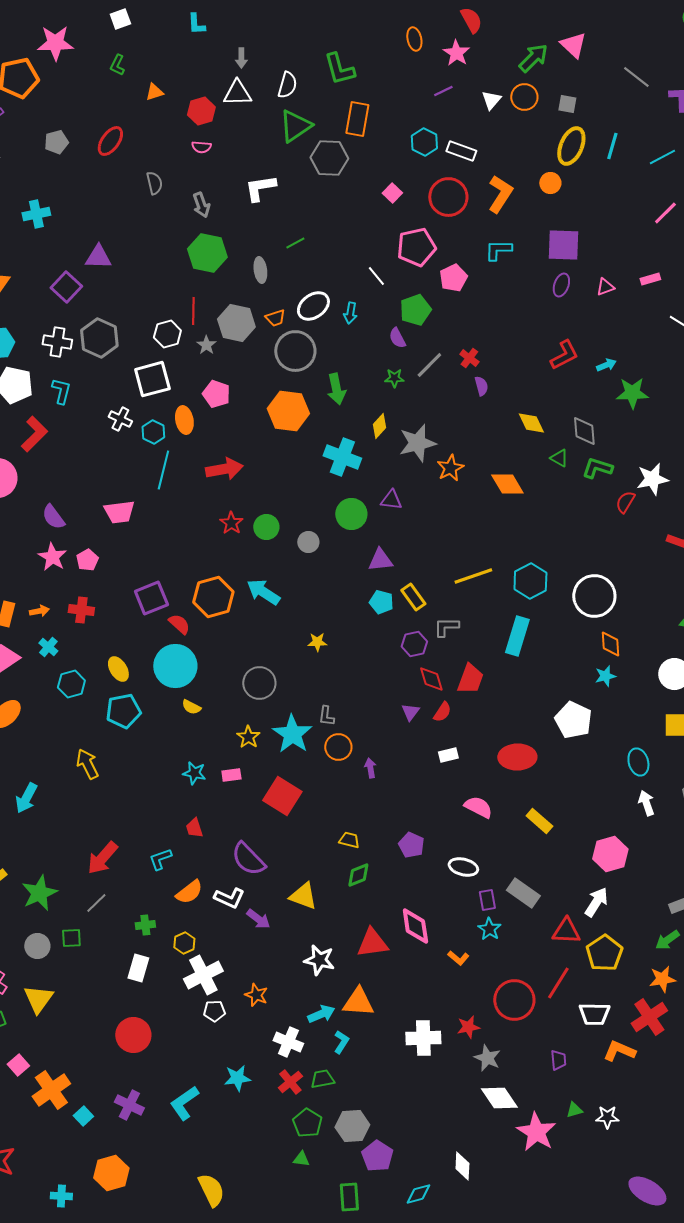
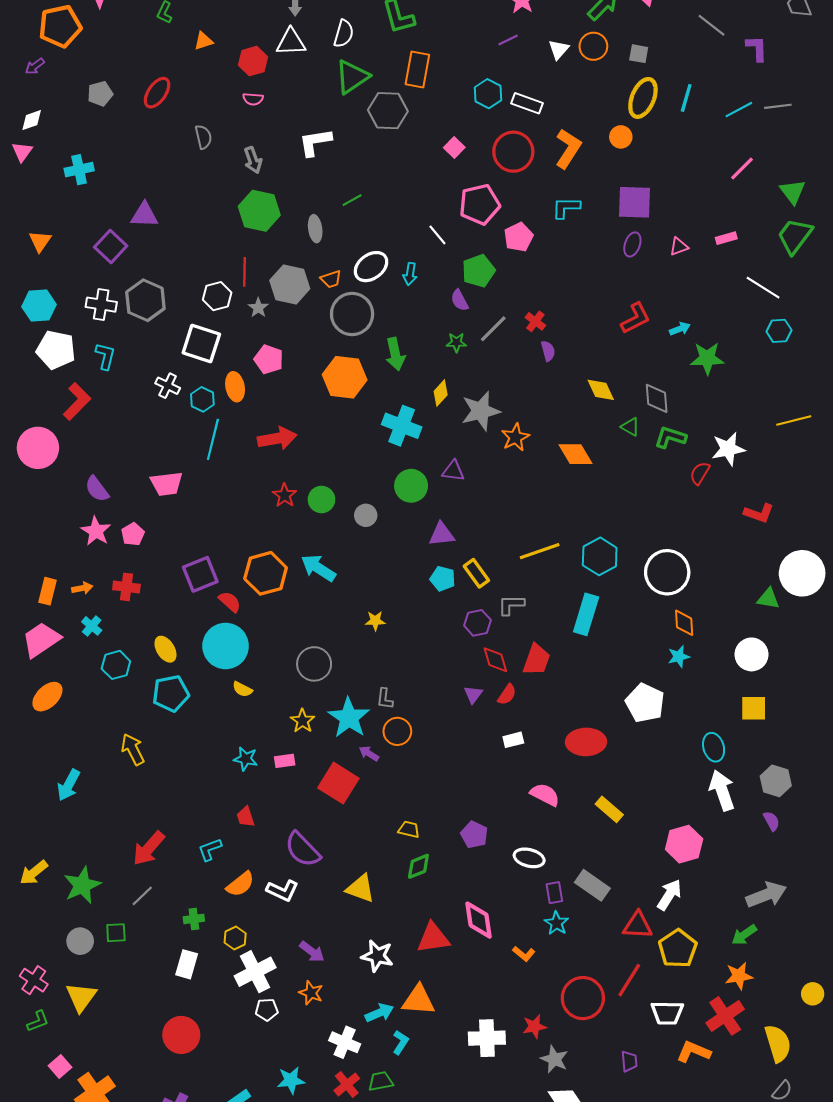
white square: (152, 379) -> (201, 344), turned 33
purple arrow: (370, 768) -> (369, 754), moved, turned -48
white arrow: (646, 803) -> (722, 790), size x1.5
purple arrow: (258, 919) -> (312, 952), moved

